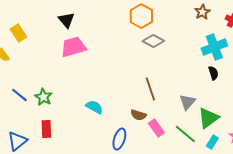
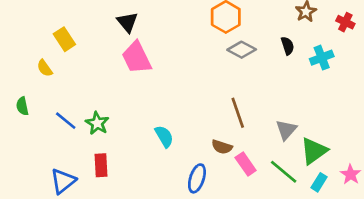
pink trapezoid: (73, 47) -> (137, 58), turned -100
cyan cross: (214, 47) -> (322, 58), size x0.7
black semicircle: (213, 73) -> (288, 46), moved
cyan semicircle: (94, 107) -> (164, 136), turned 30

